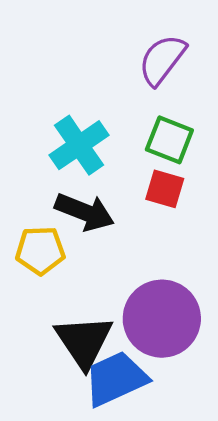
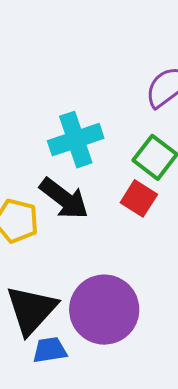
blue trapezoid: (116, 379) -> (50, 350), size x0.6

